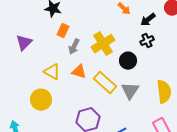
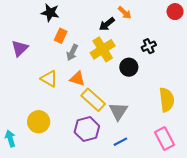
black arrow: (148, 20) -> (107, 24), moved
yellow rectangle: (105, 83) -> (93, 100), moved
gray triangle: (130, 91) -> (118, 111), moved
yellow circle: (41, 100) -> (39, 122), moved

